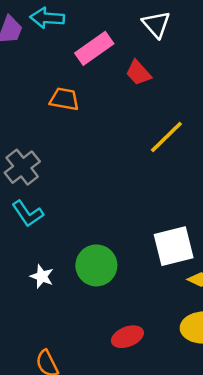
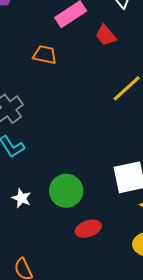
red ellipse: (127, 337) -> (88, 229), moved

